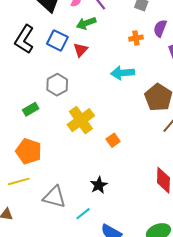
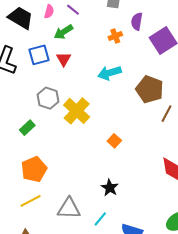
blue square: (57, 40) -> (39, 55), turned -30
yellow cross: (81, 120) -> (77, 111), moved
orange pentagon: (29, 151) -> (34, 169), turned -30

